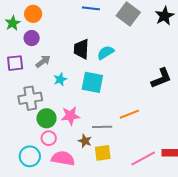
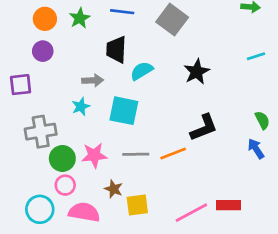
black star: (164, 16) -> (197, 72), moved
green star: (13, 23) -> (80, 18), moved
black trapezoid: (81, 49) -> (116, 50), moved
gray arrow: (43, 61) -> (93, 80), moved, turned 35
black L-shape: (161, 78) -> (204, 128), moved
gray line: (102, 127) -> (136, 154), moved

